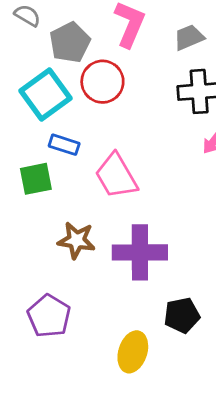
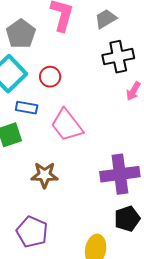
red circle: (102, 82) -> (50, 77), moved, size x0.7
purple cross: (140, 252) -> (120, 174), moved

